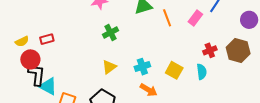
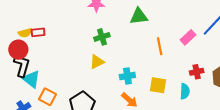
orange line: (167, 18) -> (160, 46), moved
yellow semicircle: (22, 41) -> (25, 33), moved
yellow triangle: (109, 67) -> (97, 62), moved
yellow square: (174, 70) -> (158, 85), turned -30

